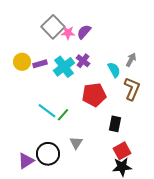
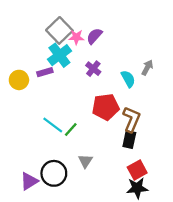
yellow circle: (22, 62) -> (19, 80), moved
cyan cross: (64, 67) -> (59, 55), moved
brown L-shape: (132, 89) -> (132, 119), moved

